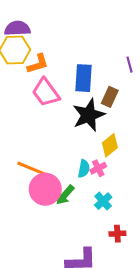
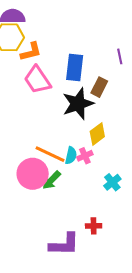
orange line: (32, 169) -> (50, 154), moved
cyan cross: (103, 201) -> (112, 182), moved
red cross: (117, 234) -> (94, 226), moved

